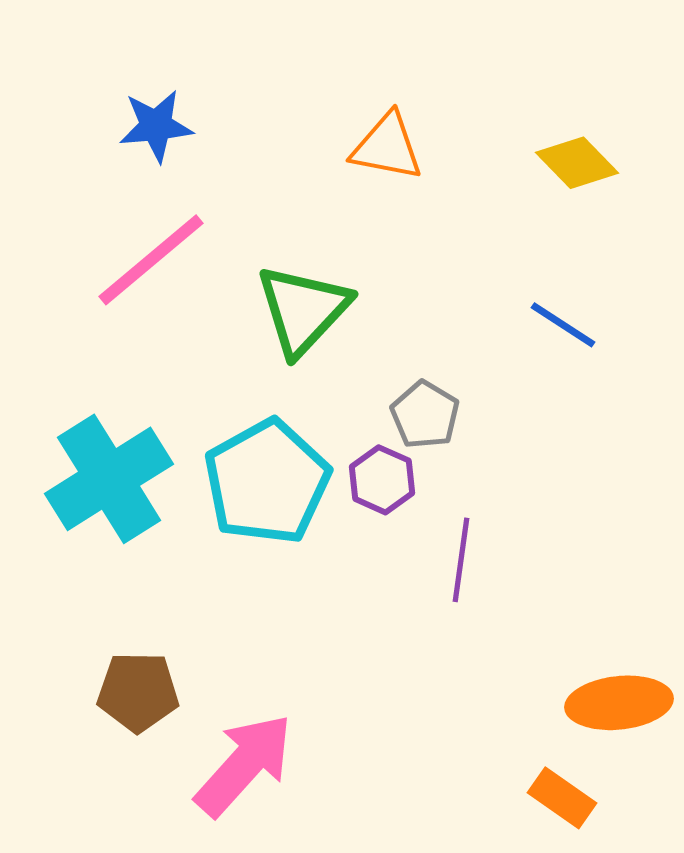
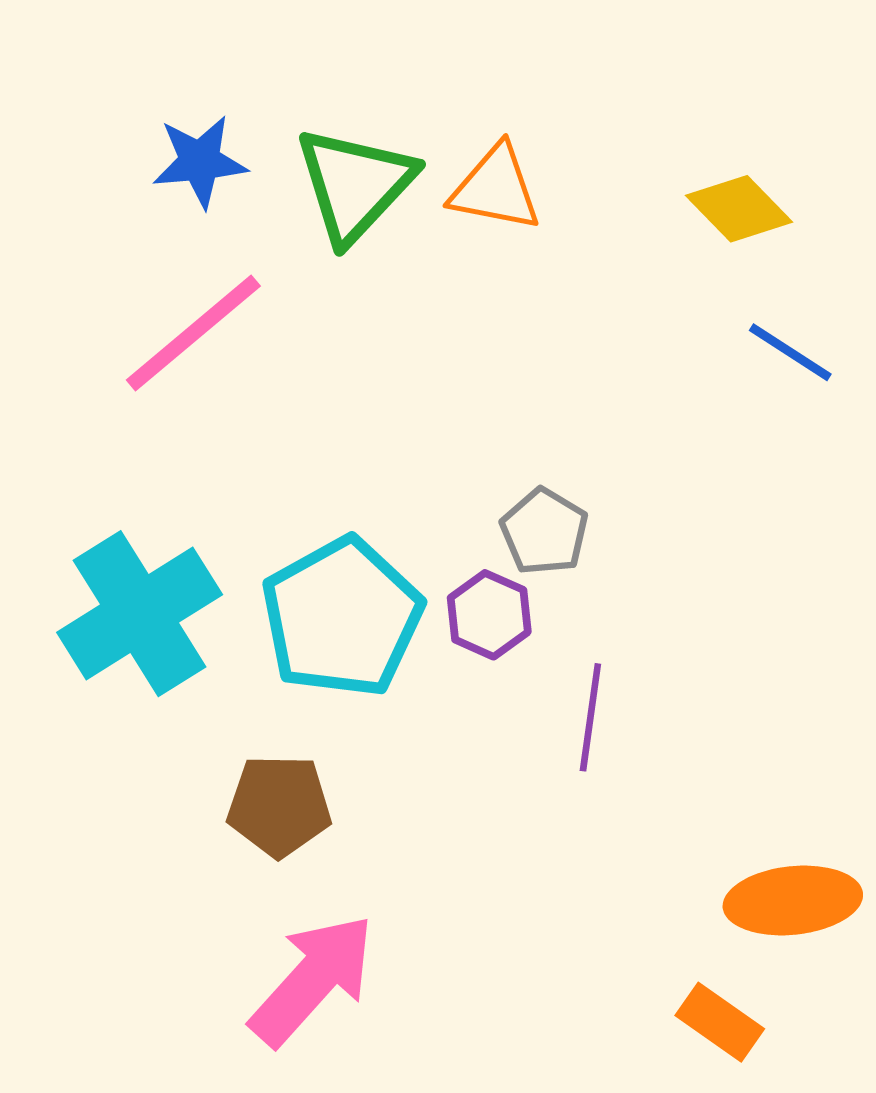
green triangle: (303, 310) -> (355, 184), moved
blue line: (563, 325) -> (790, 352), moved
brown pentagon: (138, 692) -> (279, 806), moved

